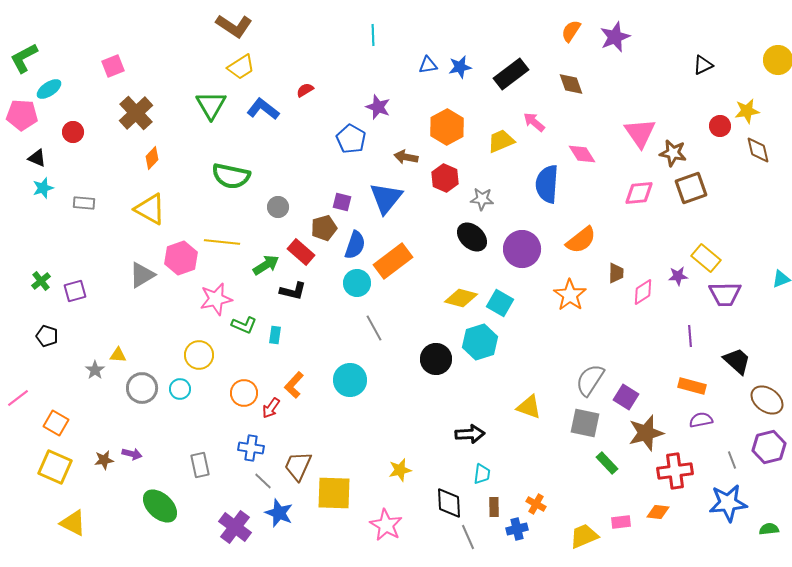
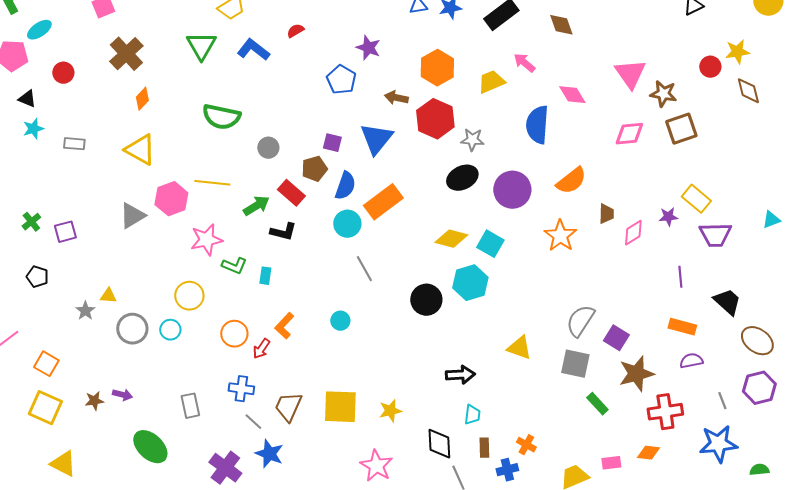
red hexagon: (445, 178) -> (435, 119), size x1.4
black ellipse: (472, 237) -> (462, 178), turned -68
cyan circle: (350, 380) -> (340, 321), size x0.6
yellow square: (334, 493) -> (340, 407), moved

